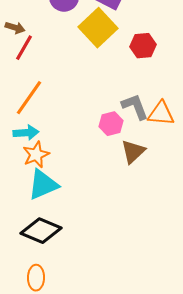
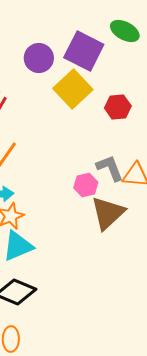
brown triangle: (133, 152) -> (108, 213), size x1.4

